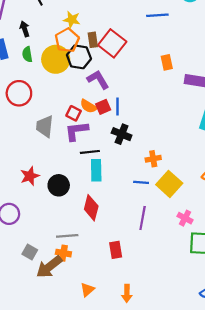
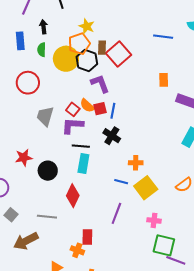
pink cross: (185, 218) -> (154, 220), turned -32
gray square: (30, 252) -> (11, 215), moved
orange cross: (63, 253) -> (77, 250), moved

